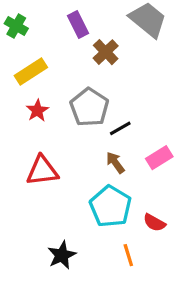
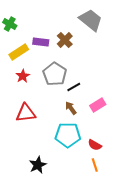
purple rectangle: (78, 24) -> (41, 42), moved, turned -56
cyan pentagon: (110, 206) -> (68, 135), turned -30
orange line: (128, 255) -> (95, 165), moved

